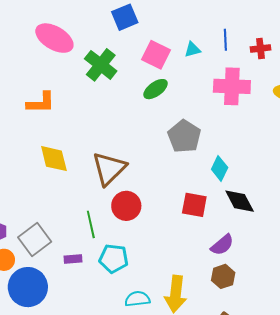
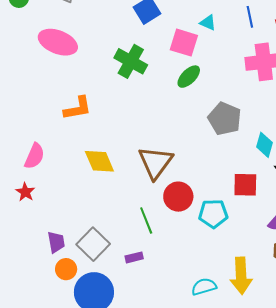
pink ellipse: (54, 38) -> (58, 42), moved
cyan triangle: (192, 49) -> (208, 23), moved, turned 48
cyan pentagon: (114, 259) -> (213, 214), moved

